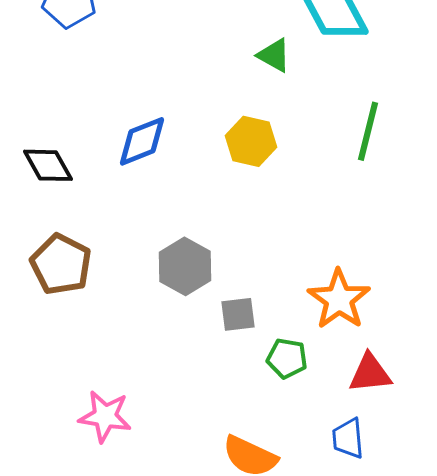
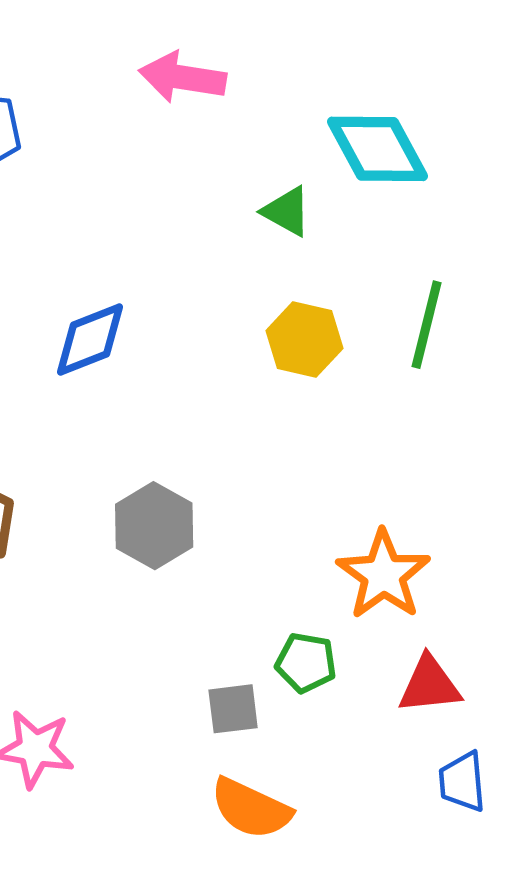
yellow hexagon: (251, 141) -> (304, 339), moved
gray square: (238, 314) -> (233, 709), moved
blue trapezoid: (348, 438) -> (462, 782), moved

